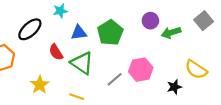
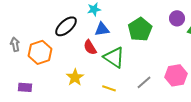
blue triangle: (79, 33) -> (102, 29), moved
pink hexagon: (141, 70) -> (176, 75), moved
gray line: (115, 79) -> (144, 82), moved

